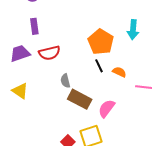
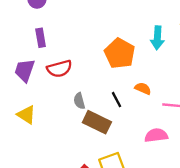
purple trapezoid: (20, 53) -> (25, 70), turned -50
black line: (99, 66) -> (116, 100), moved
pink semicircle: (107, 108) -> (156, 135), moved, turned 48

